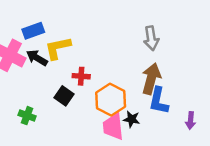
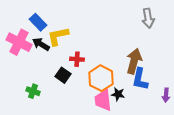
blue rectangle: (33, 31) -> (38, 22), turned 66
gray arrow: (151, 38) -> (148, 18), moved

